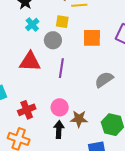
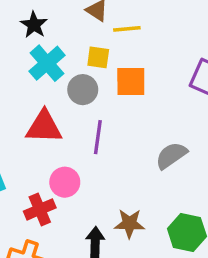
cyan cross: (32, 25) -> (47, 63), size x1.5
orange square: (92, 38) -> (131, 82), moved
pink circle: (60, 107) -> (65, 182), moved

